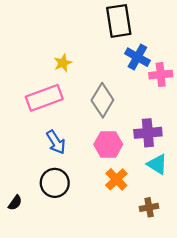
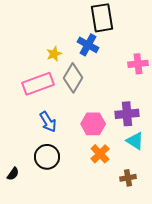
blue cross: (137, 57) -> (88, 45), moved
gray diamond: (102, 100) -> (73, 78), moved

